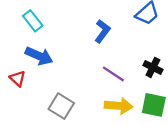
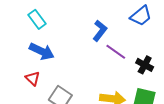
purple line: (113, 74) -> (116, 52), moved
red triangle: (18, 78) -> (33, 78), moved

